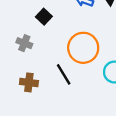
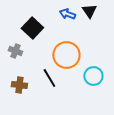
black square: (44, 17) -> (32, 28), size x1.5

